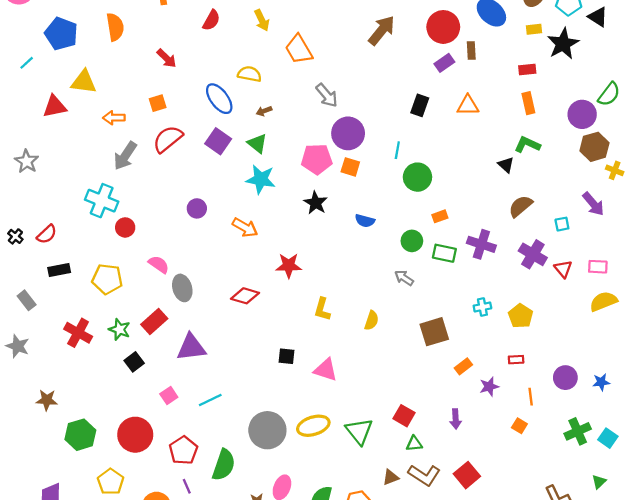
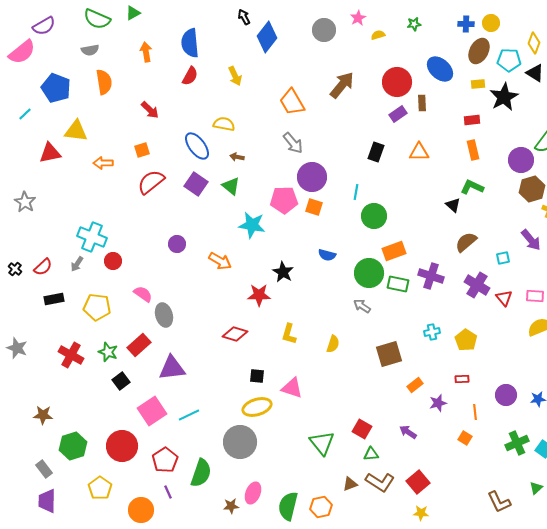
orange trapezoid: (299, 49) -> (292, 102), moved
brown arrow: (264, 111) -> (237, 157), turned 32
gray arrow: (125, 156) -> (77, 264), moved, size x0.6
cyan star: (261, 179) -> (252, 225), moved
black star: (316, 203) -> (283, 272), moved
orange rectangle: (440, 216) -> (394, 251), size x1.6
green circle: (412, 241) -> (369, 273), size x1.5
red diamond: (245, 296) -> (235, 334), moved
gray rectangle: (27, 300) -> (44, 469), moved
gray star: (18, 346) -> (17, 348), moved
pink square: (169, 395) -> (152, 411), size x1.8
purple arrow: (456, 419) -> (408, 432), turned 126
yellow ellipse: (313, 426) -> (257, 407), moved

